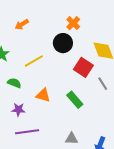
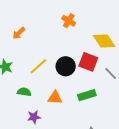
black circle: (63, 43) -> (66, 66), moved
green rectangle: (75, 100) -> (87, 95), turned -54

